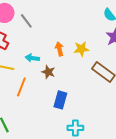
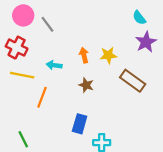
brown star: (48, 72) -> (86, 85), moved
blue rectangle: (60, 100) -> (80, 124), moved

